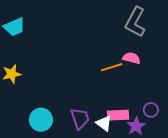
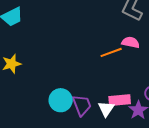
cyan circle: (41, 120) -> (61, 100), moved
white triangle: (104, 123) -> (106, 109), turned 30

